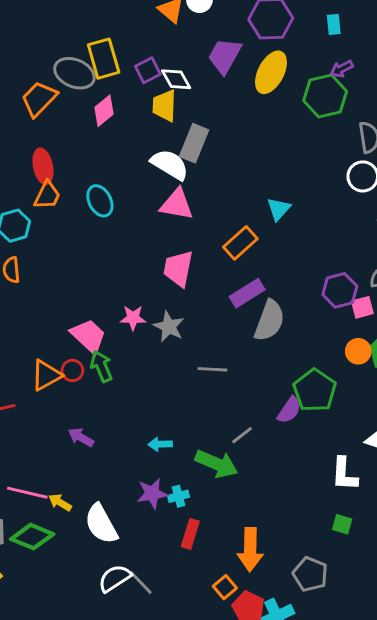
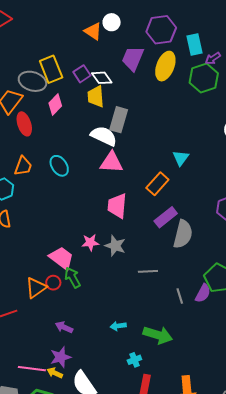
cyan rectangle: (334, 24) -> (195, 44), moved, size x1.5
red ellipse: (43, 166) -> (24, 124), moved
gray line: (242, 435) -> (180, 296), moved, turned -63
purple star: (152, 494) -> (61, 357), moved

